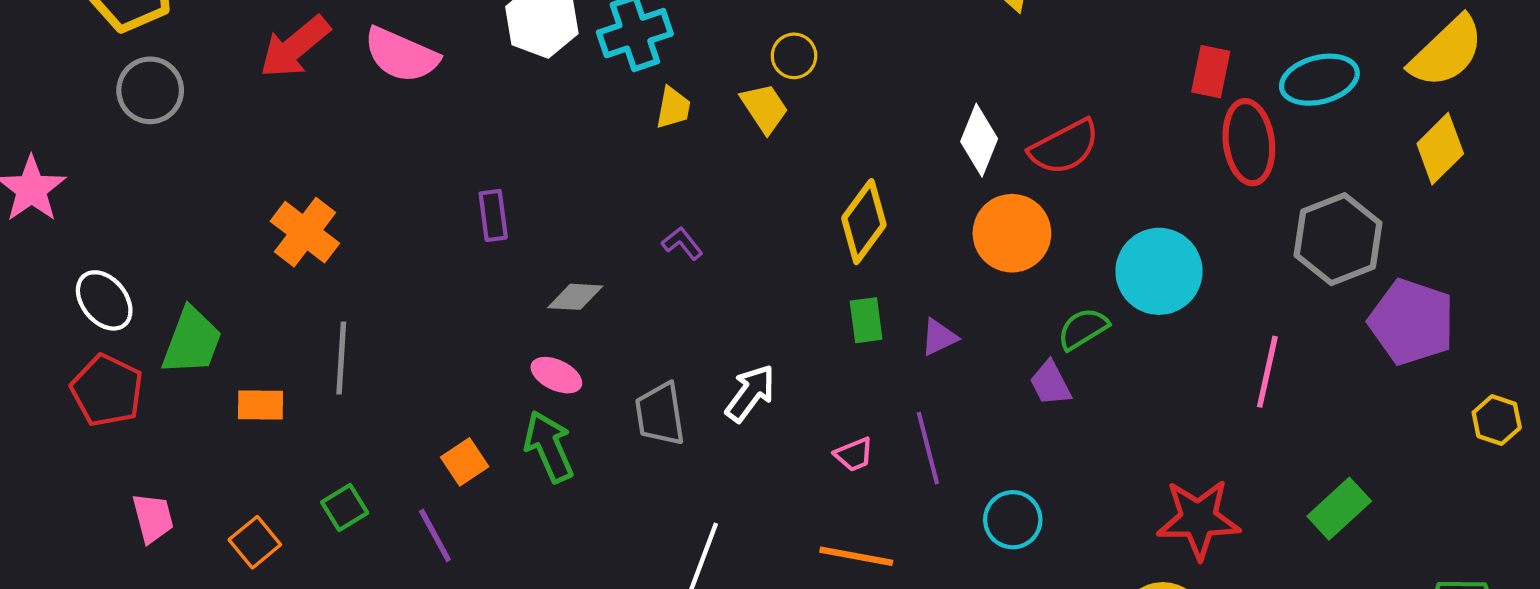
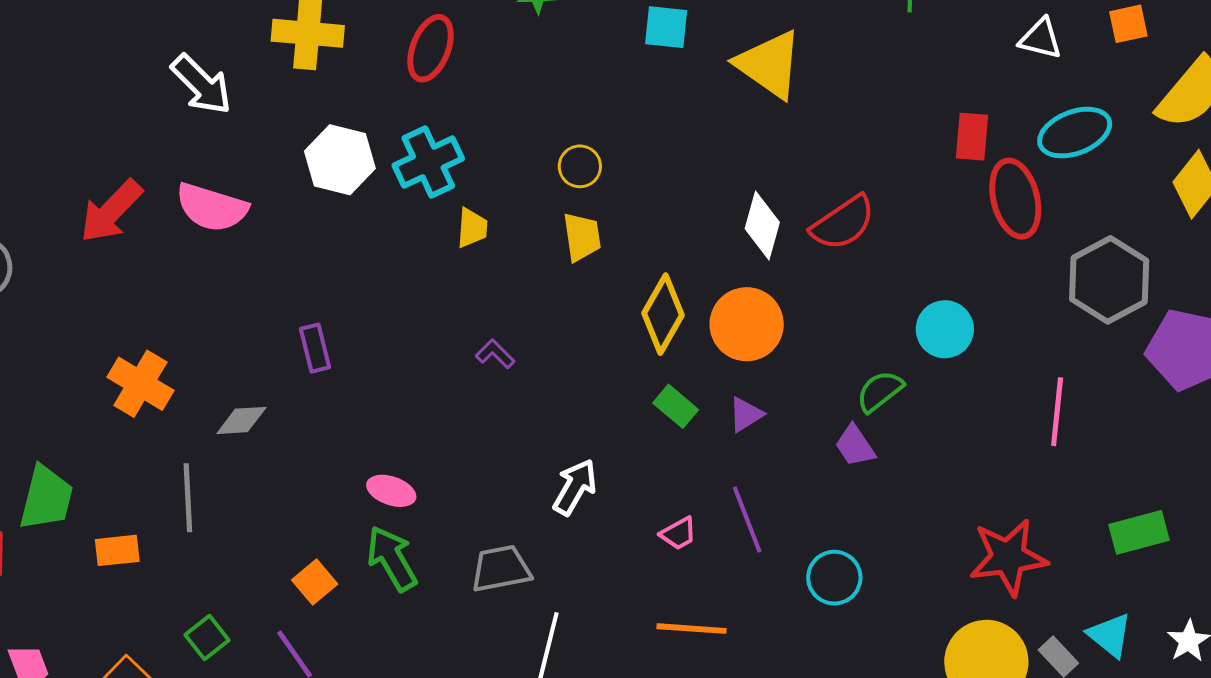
yellow trapezoid: (764, 108) -> (582, 237), moved, turned 32
orange circle: (1012, 233) -> (747, 324), moved
cyan circle: (1159, 271) -> (945, 329), size x0.7
gray diamond: (575, 297) -> (241, 420), moved
green rectangle: (866, 320) -> (676, 406), turned -36
gray trapezoid: (660, 414) -> (501, 569), moved, turned 94
green rectangle: (1339, 509) -> (1139, 532), turned 34

